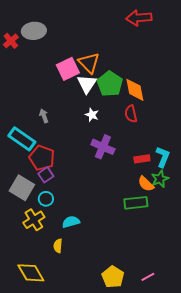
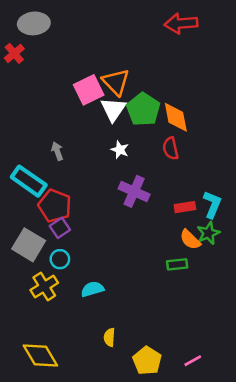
gray ellipse: (34, 31) -> (34, 23), moved
green rectangle: (136, 203) -> (177, 264), size x0.7
yellow semicircle: (58, 246) -> (109, 337), moved

